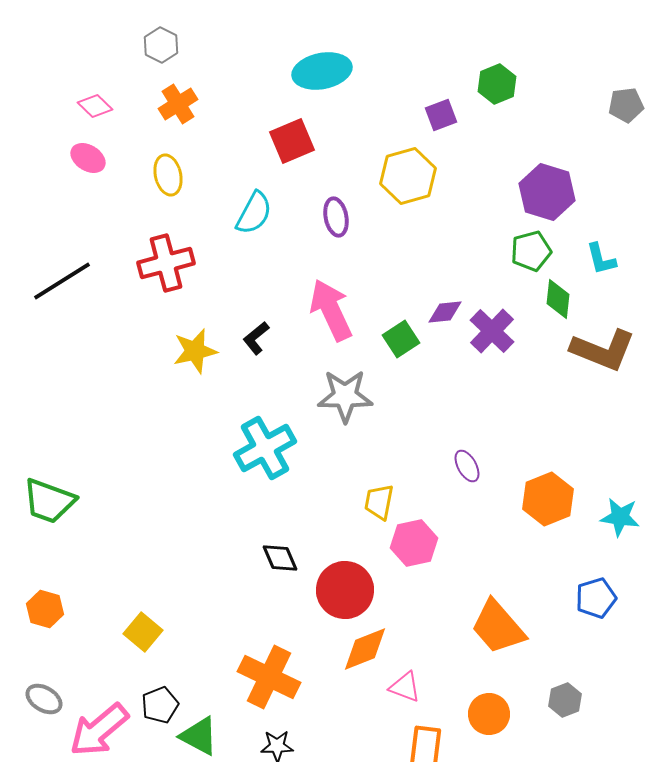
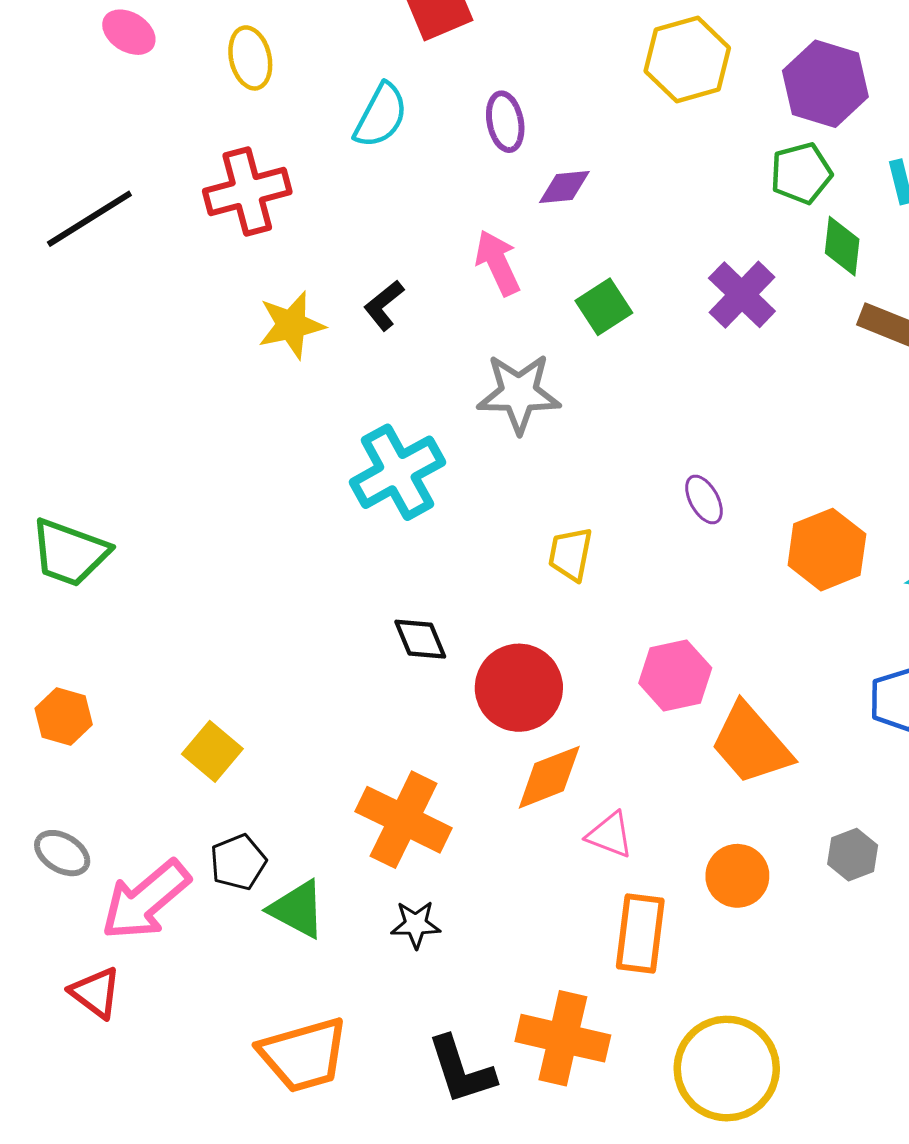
yellow hexagon: (408, 176) -> (687, 59), moved
pink arrow: (331, 310) -> (498, 263), size x0.7
purple diamond: (445, 312) -> (564, 187), moved
pink hexagon: (414, 543) -> (675, 676), moved

